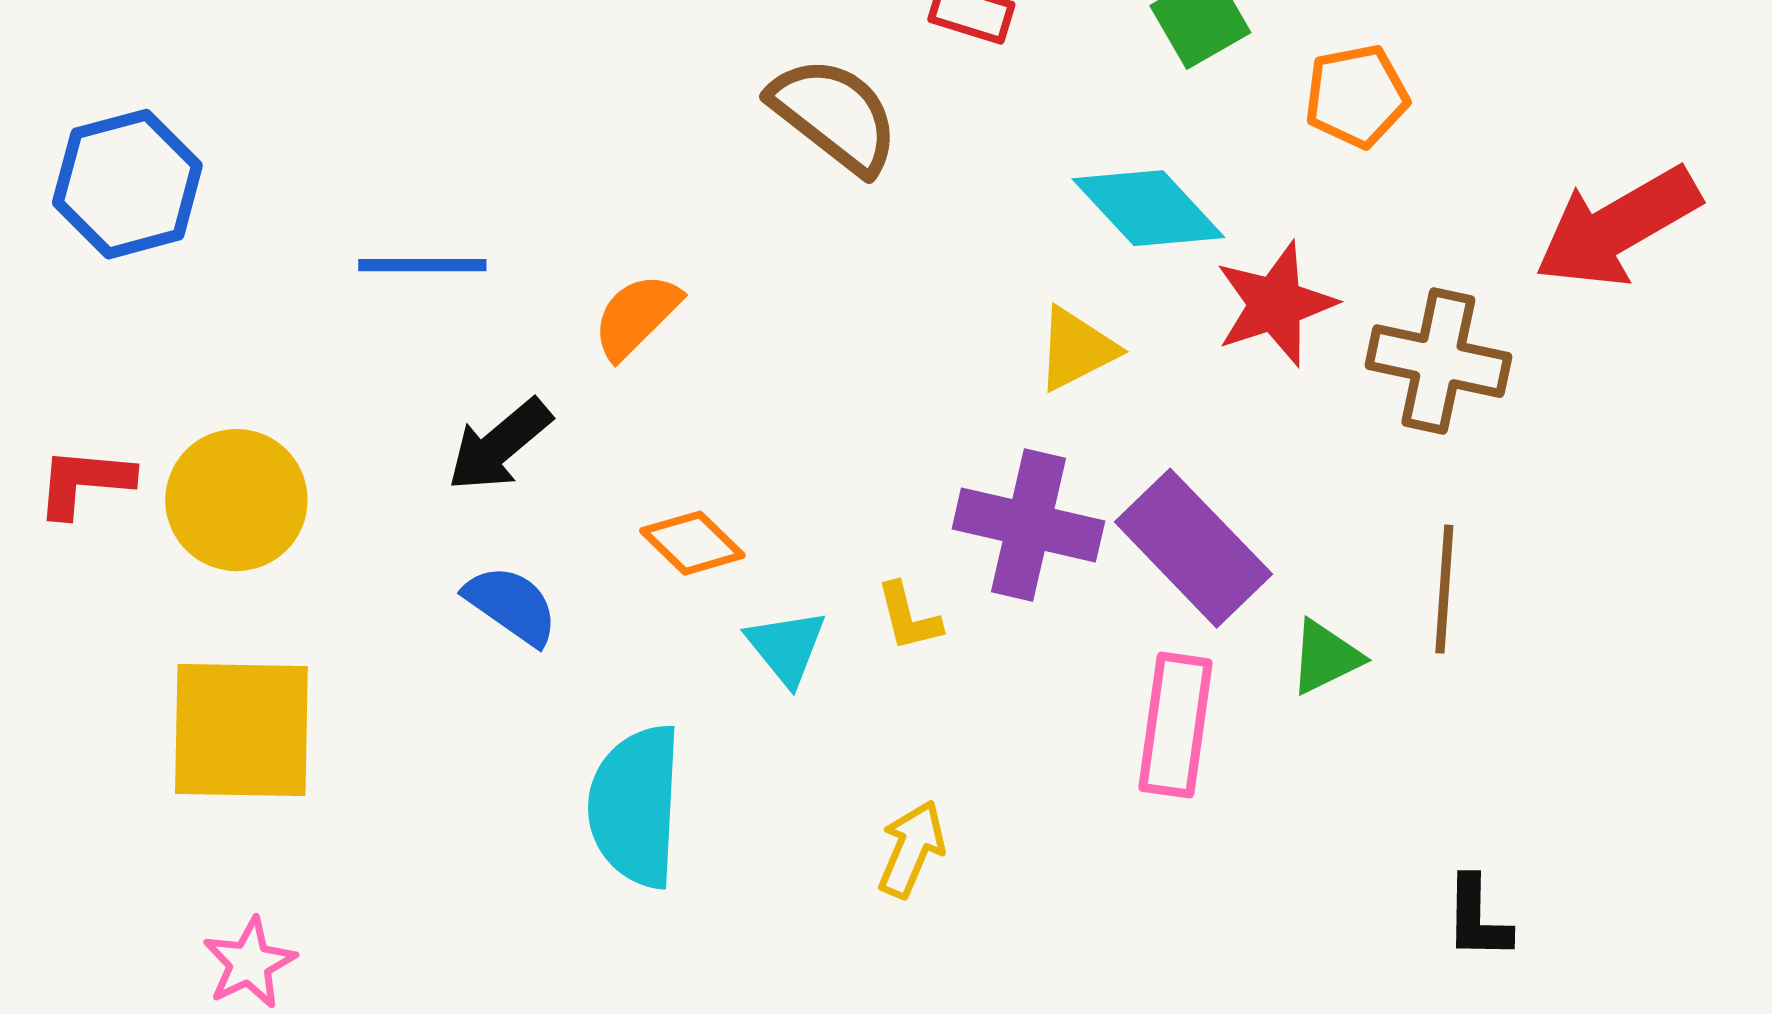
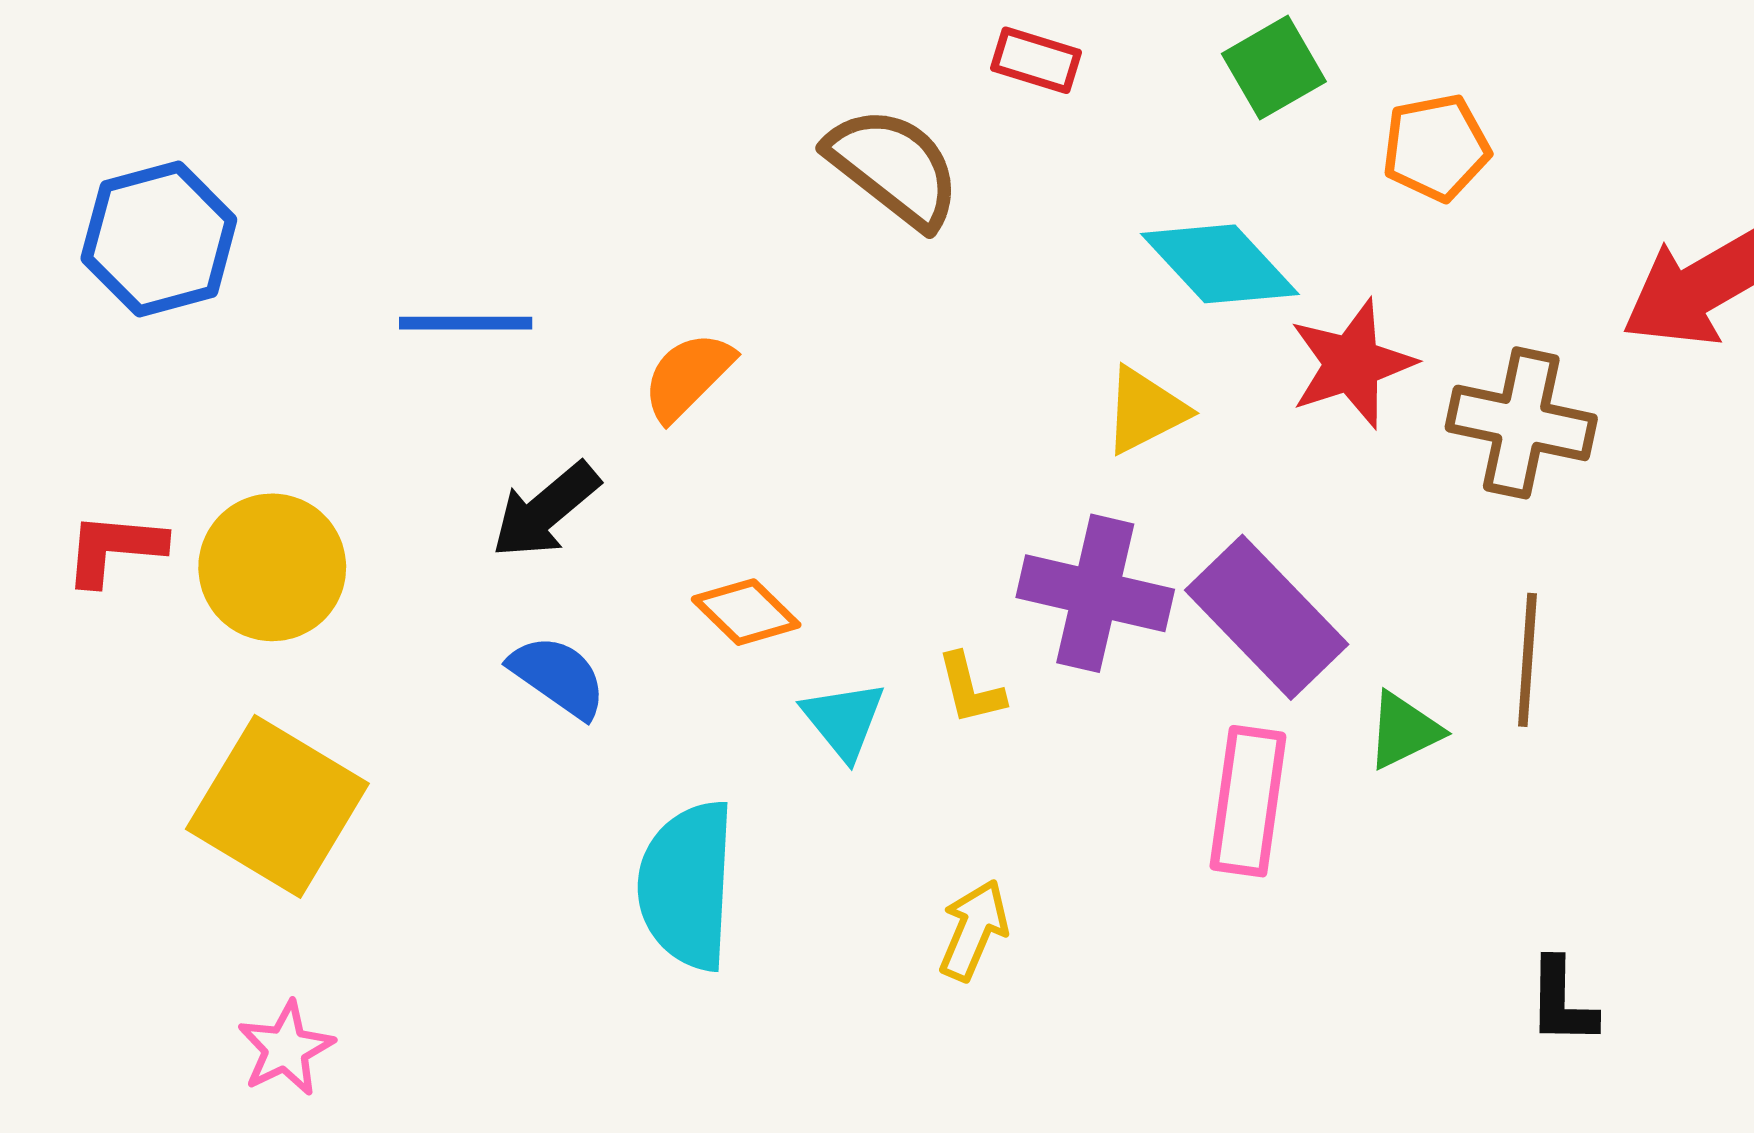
yellow square: (241, 730) -> (277, 806), turned 30

